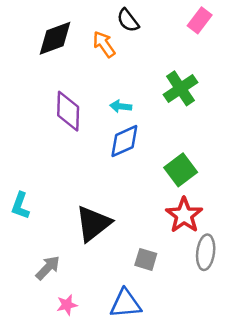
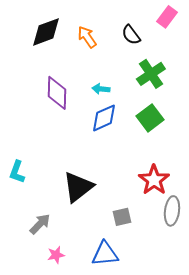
black semicircle: (128, 20) -> (131, 35), moved
green square: (181, 170) -> (150, 118), moved
gray square: (146, 259) -> (122, 217), turned -30

